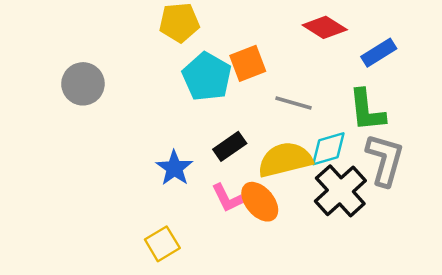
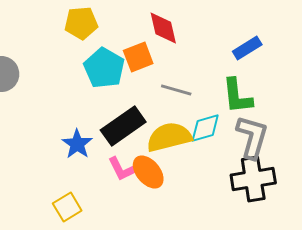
red diamond: (325, 27) -> (163, 28), moved, turned 45
black rectangle: (230, 146) -> (123, 126), size x1.6
black cross: (340, 191) -> (253, 179), moved, turned 33

